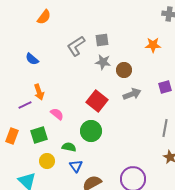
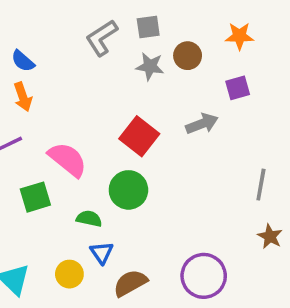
brown circle: (124, 70) -> (188, 56), moved
purple square: (165, 87) -> (238, 88), moved
orange arrow: (39, 92) -> (23, 97), moved
pink semicircle: (57, 114) -> (68, 159), size x1.6
yellow circle: (47, 161) -> (69, 274), moved

